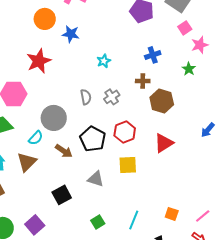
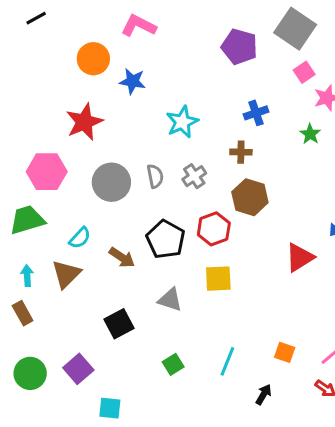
cyan star: (104, 61) -> (182, 122), size x1.5
brown hexagon: (162, 101) -> (250, 197), moved
gray circle: (54, 118) -> (111, 182), moved
red triangle: (164, 143) -> (300, 257), moved

